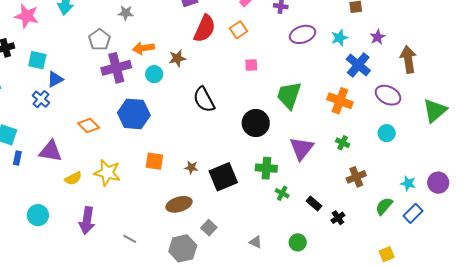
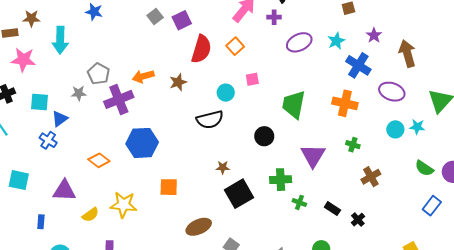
gray star: (126, 13) -> (79, 93), moved
cyan circle: (154, 74) -> (226, 93), moved
black semicircle: (204, 100) -> (210, 120), turned -68
black circle: (256, 123) -> (264, 136), size x0.7
blue rectangle: (17, 158) -> (41, 222), moved
brown star: (191, 167) -> (223, 167), moved
cyan star: (408, 183) -> (417, 127), moved
green semicircle: (384, 206) -> (424, 168), moved, turned -90

